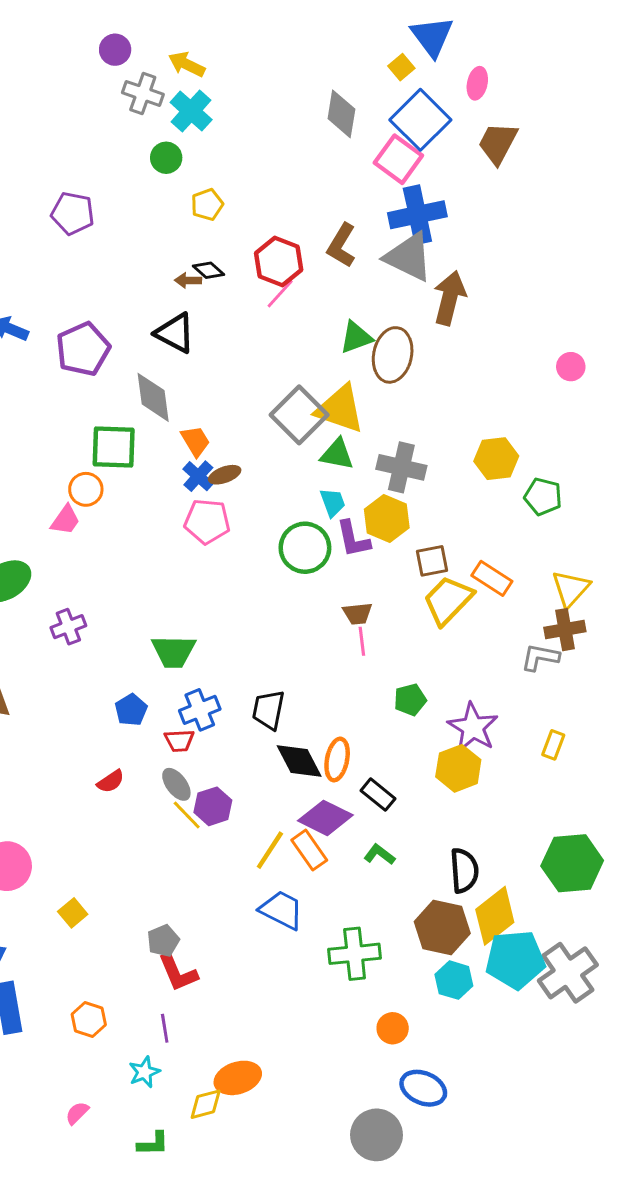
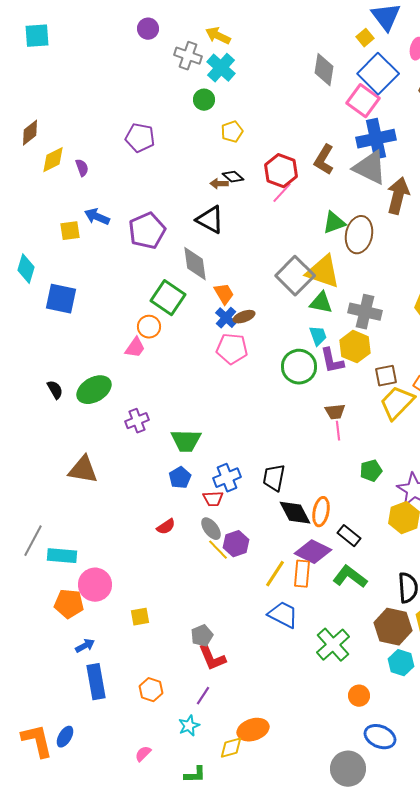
purple circle: (115, 50) -> (148, 29), moved
green square: (114, 447) -> (168, 298), turned 32
green trapezoid: (173, 651) -> (186, 441), moved
orange rectangle: (309, 850) -> (302, 574), turned 40
green L-shape: (379, 854) -> (350, 577), size x1.6
yellow square: (73, 913) -> (140, 617), turned 30
green cross: (355, 954) -> (333, 645), turned -36
purple line: (165, 1028) -> (203, 696), turned 42

